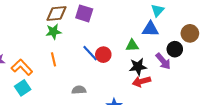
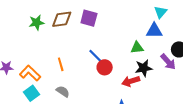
green star: (53, 32) -> (37, 22), moved
red circle: (103, 55) -> (105, 67), moved
red arrow: (141, 81) -> (131, 81), moved
gray semicircle: (79, 90) -> (63, 91), moved, turned 40

